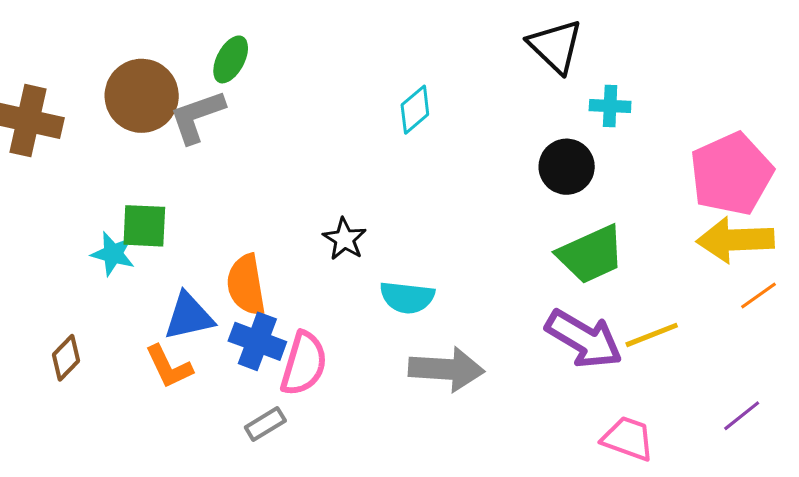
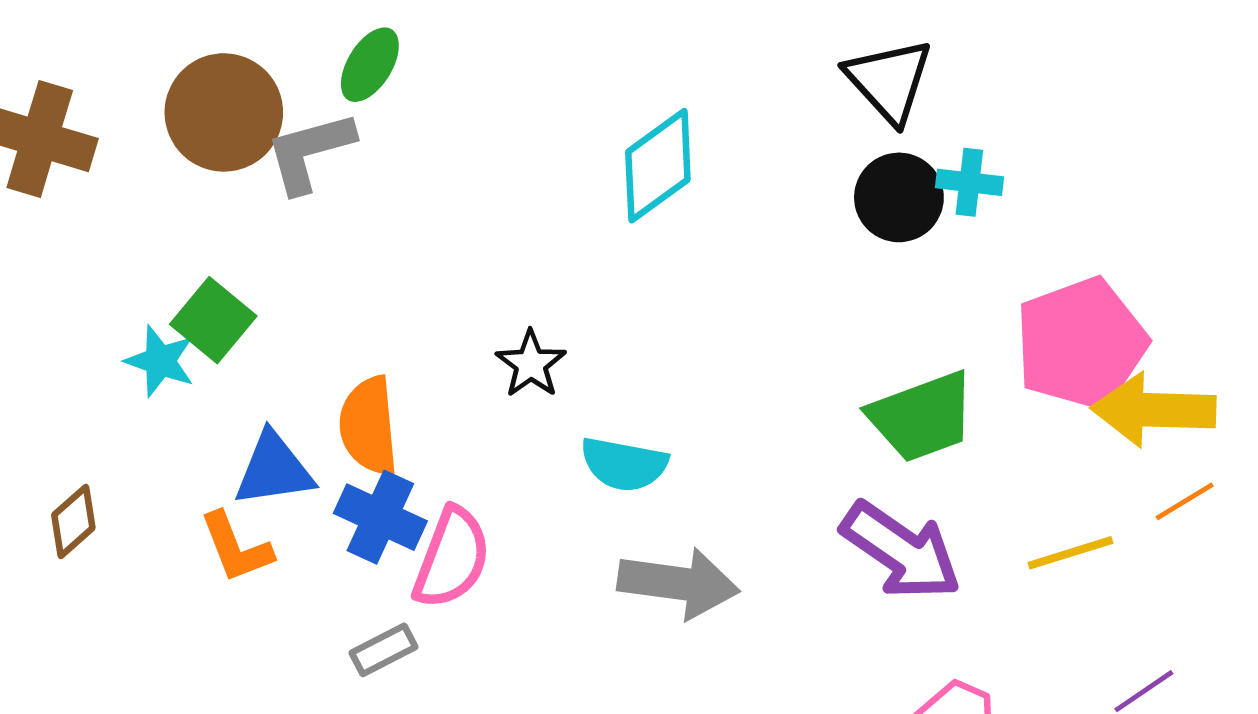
cyan diamond: (415, 110) -> (658, 166), size x1.5
black circle: (567, 167) -> (899, 197), moved
pink pentagon: (731, 174) -> (1081, 344), moved
green square: (144, 226) -> (213, 320), turned 33
yellow line: (652, 335) -> (1070, 553), moved

